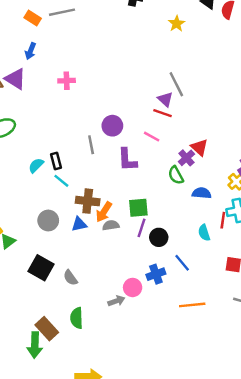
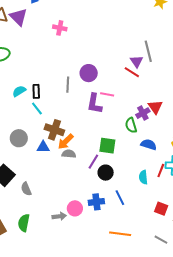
pink line: (152, 137) -> (107, 94), moved, turned -32
green square: (138, 208) -> (107, 146), moved

